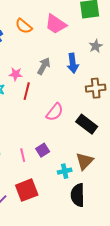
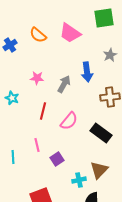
gray arrow: (44, 66) -> (64, 84), moved
pink star: (16, 74) -> (37, 78), moved
red line: (27, 91) -> (43, 111), moved
pink line: (23, 155) -> (37, 145), moved

